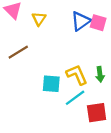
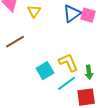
green arrow: (100, 74) -> (89, 72), moved
cyan square: (51, 84) -> (45, 71), turned -36

